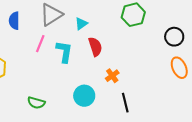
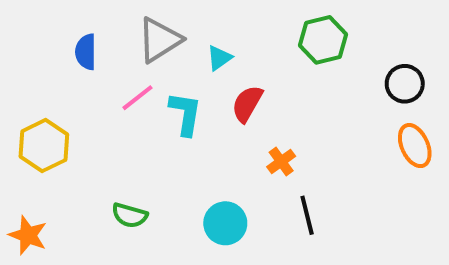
pink line: (40, 44) -> (138, 98), turned 30
red semicircle: (95, 47) -> (247, 104), turned -132
cyan circle: (84, 96) -> (225, 223), moved

